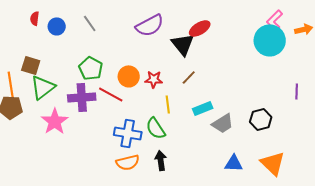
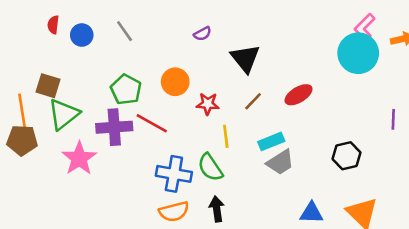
purple semicircle: (150, 25) -> (202, 34), size x0.5
red ellipse: (200, 28) -> (298, 95), moved
orange circle: (129, 76) -> (175, 82), moved
gray trapezoid: (223, 123) -> (280, 162), moved

